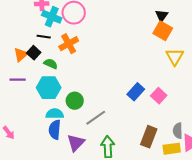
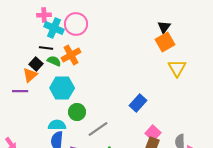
orange square: (163, 31) -> (165, 42), turned 30
orange triangle: (21, 55) -> (30, 75), moved
green semicircle: (51, 64) -> (54, 61), moved
cyan hexagon: (49, 88) -> (62, 88), moved
pink square: (159, 96) -> (153, 133), moved

